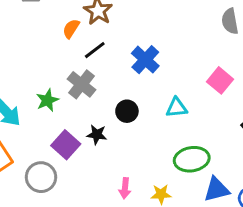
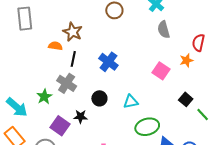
orange semicircle: (71, 29) -> (55, 46), turned 72
black line: (95, 50) -> (73, 59), turned -35
cyan triangle: (177, 108) -> (131, 102), moved

